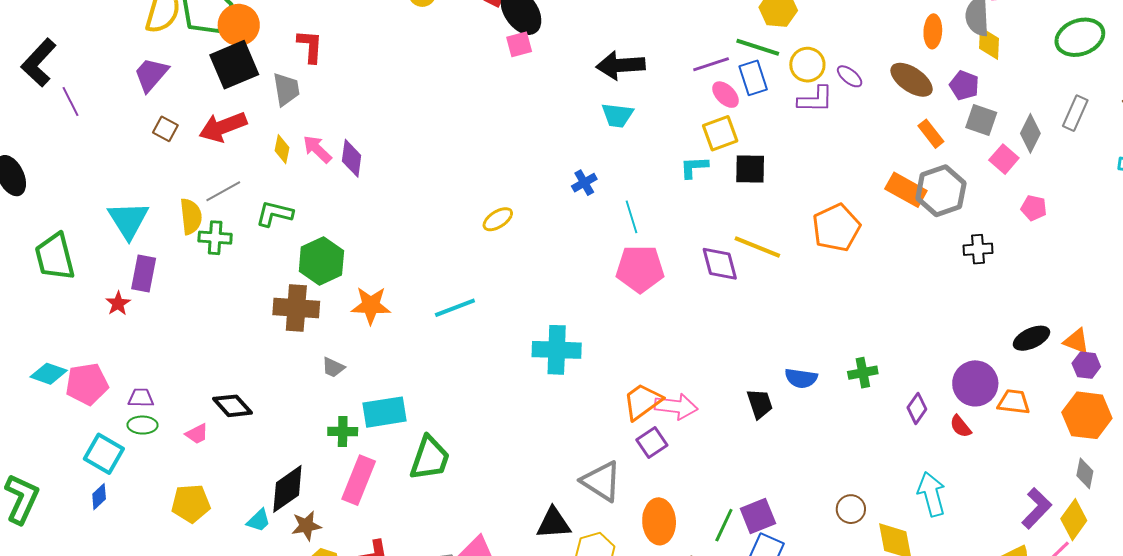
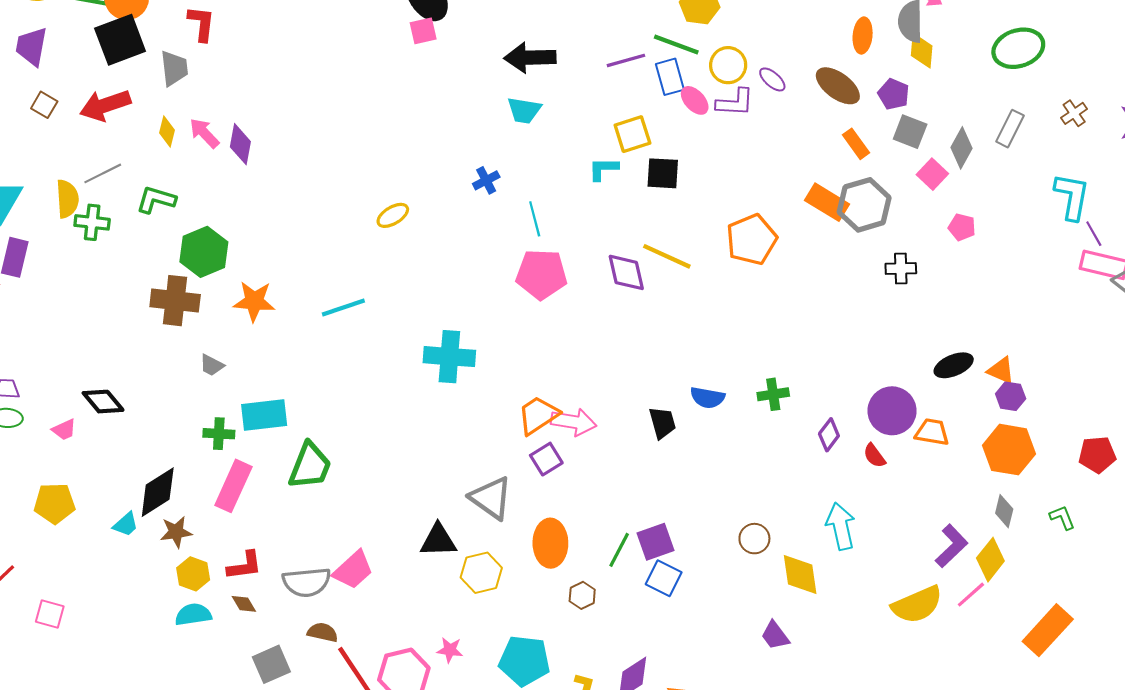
purple trapezoid: (151, 74) -> (31, 46), turned -33
pink ellipse: (726, 95) -> (695, 100), moved

